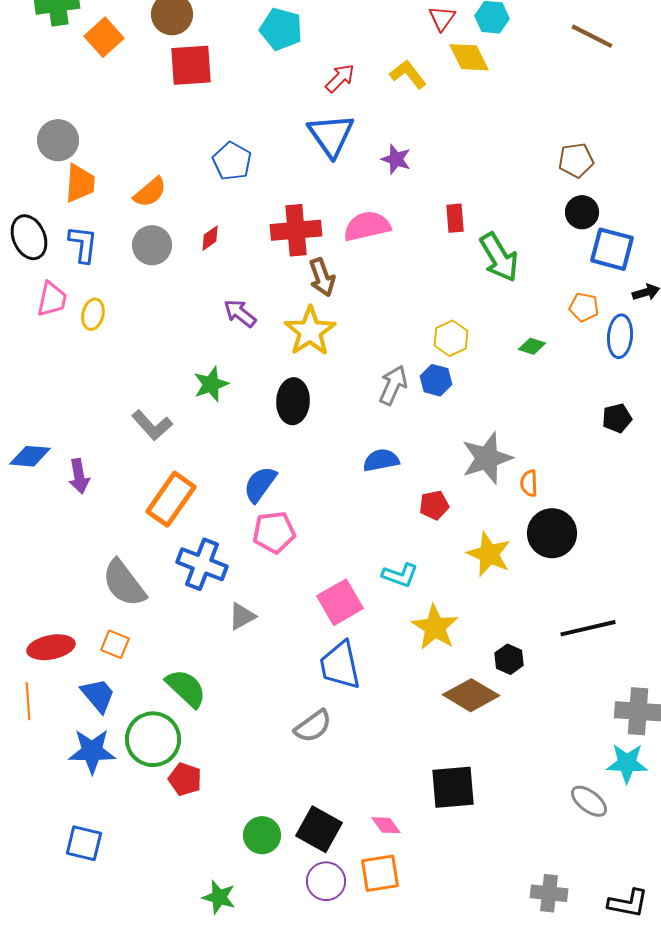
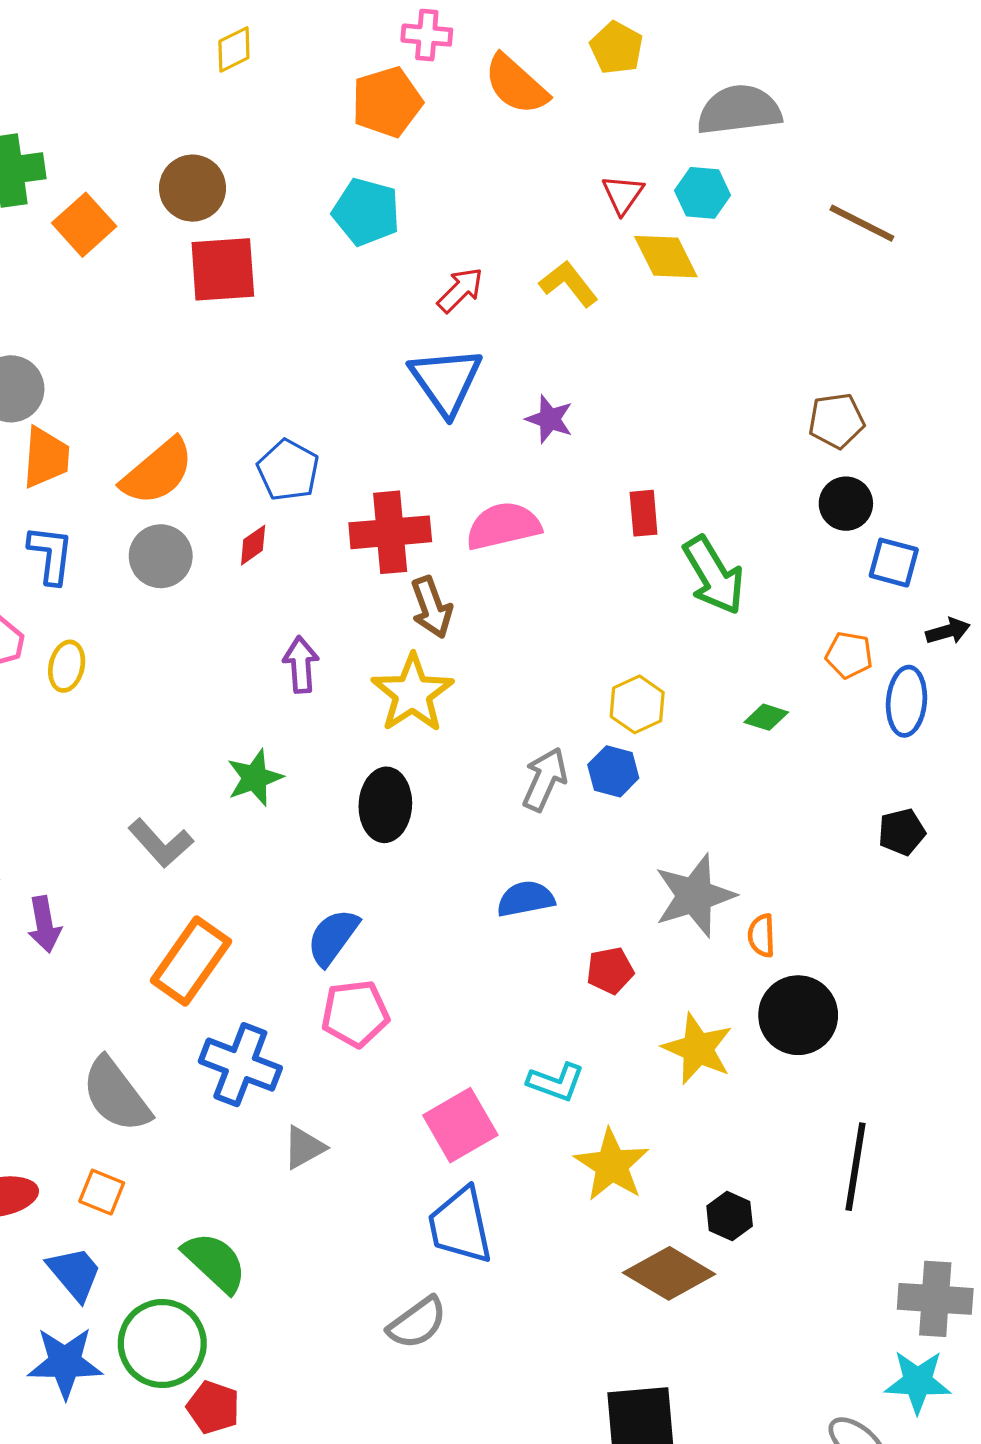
blue pentagon: (232, 161) -> (288, 470), moved
orange semicircle: (150, 192) -> (157, 472), size x1.4
blue square: (612, 249) -> (894, 563), size x0.7
purple arrow: (240, 313) -> (301, 665), turned 48
black line: (588, 628) -> (856, 1167), turned -68

